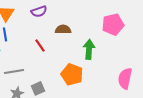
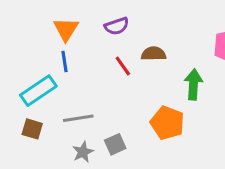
red line: (40, 45) -> (123, 66), moved

